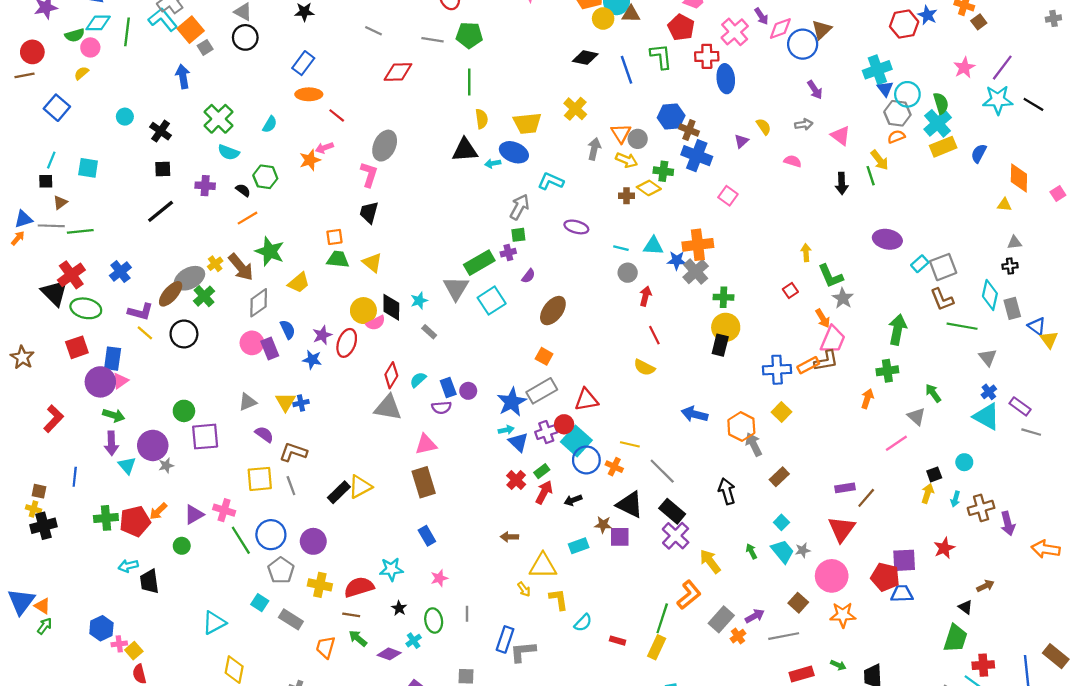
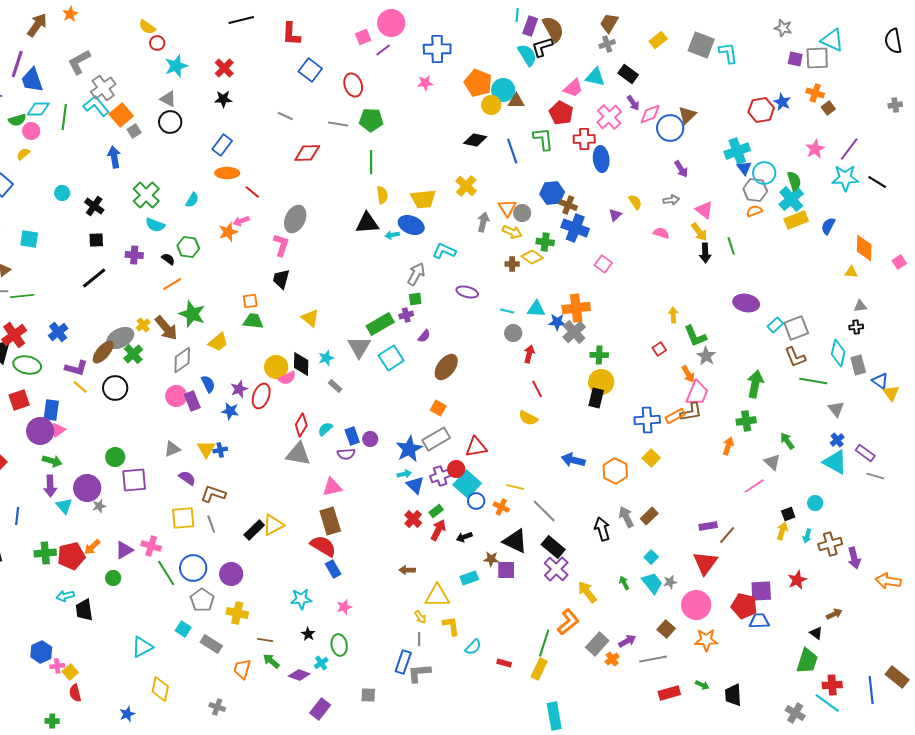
yellow arrow: (880, 160) -> (699, 232), moved
yellow triangle: (372, 263) -> (310, 318), moved
gray arrow: (754, 444) -> (626, 517), moved
blue circle: (586, 460) -> (476, 501), size x0.7
red semicircle: (359, 587) -> (323, 546), moved, turned 48
gray line: (467, 614) -> (419, 639), moved

